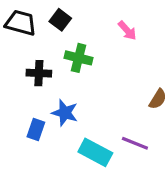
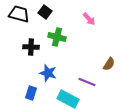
blue rectangle: (36, 130) -> (31, 93), moved
purple line: (135, 143) -> (87, 82), moved

